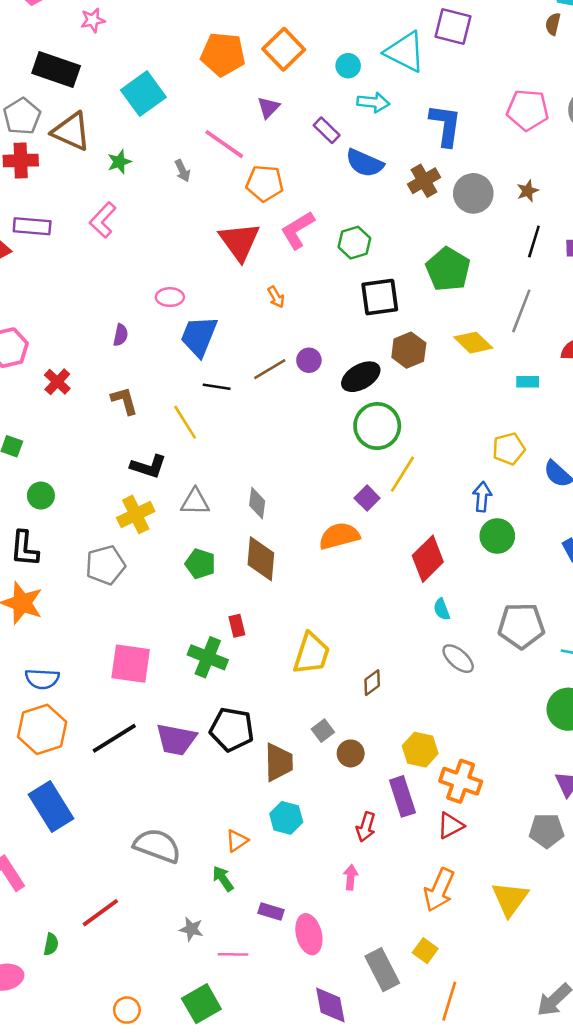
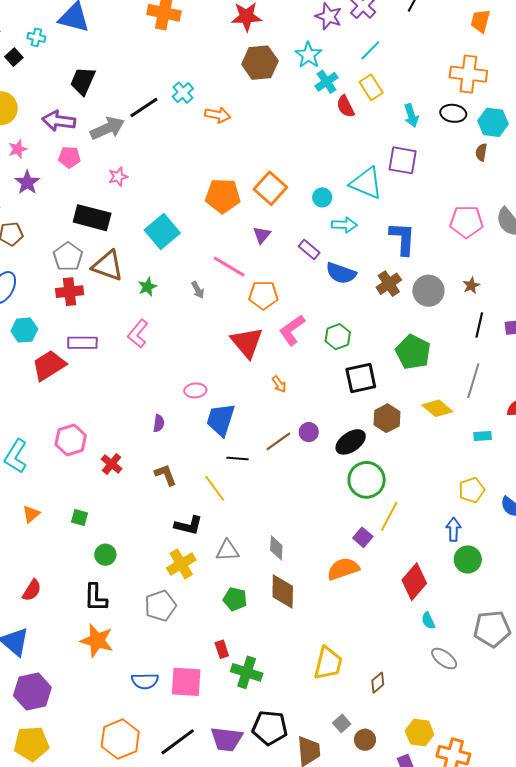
red rectangle: (237, 626) -> (222, 649), moved
blue semicircle: (42, 679) -> (145, 681), moved

